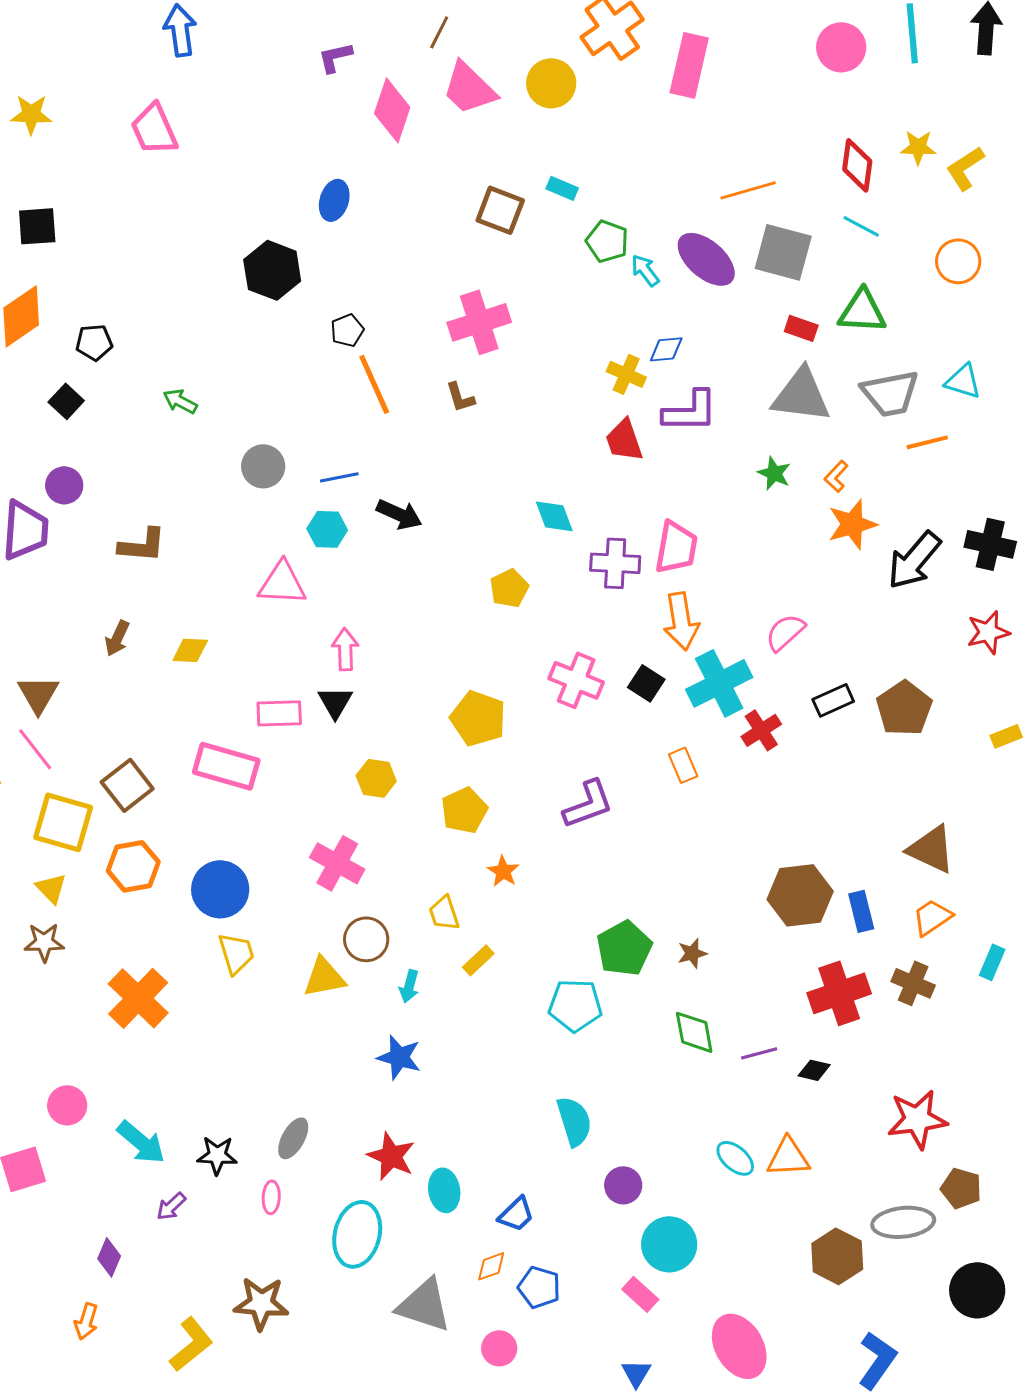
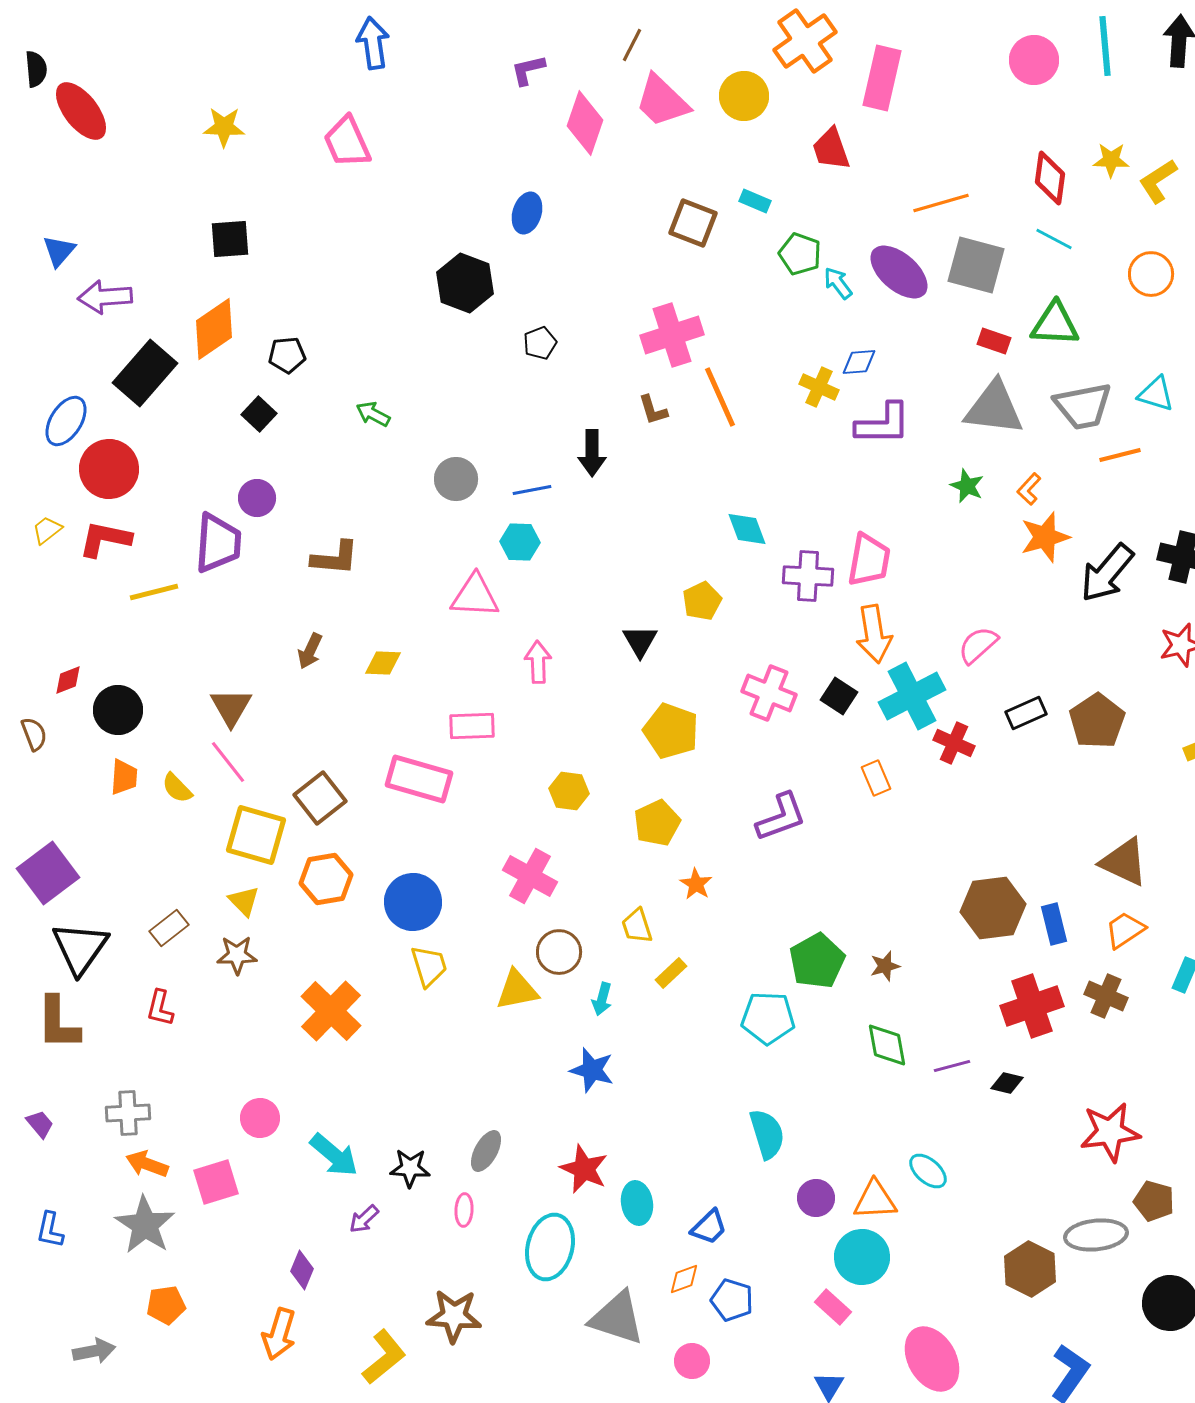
orange line: (374, 384) -> (720, 397), moved
red trapezoid: (624, 440) -> (831, 149), moved
black arrow: (399, 514) -> (592, 453), moved, turned 66
black triangle: (335, 702) -> (640, 641), moved
red cross: (761, 730) -> (954, 743), turned -33
orange triangle: (788, 1157) -> (875, 1200), moved
orange arrow: (86, 1321) -> (279, 1334), size x1.4

